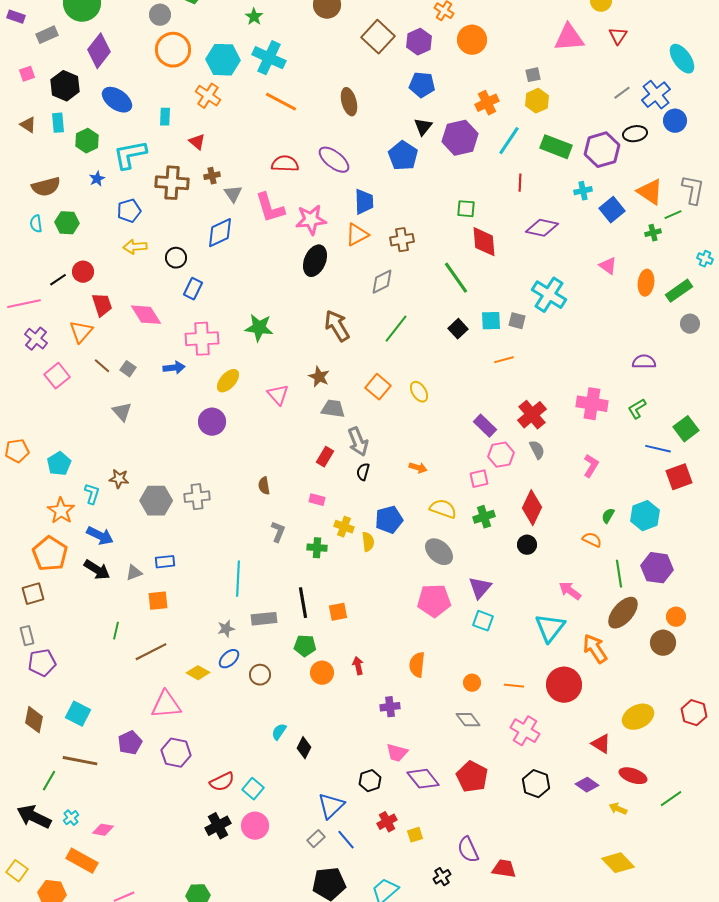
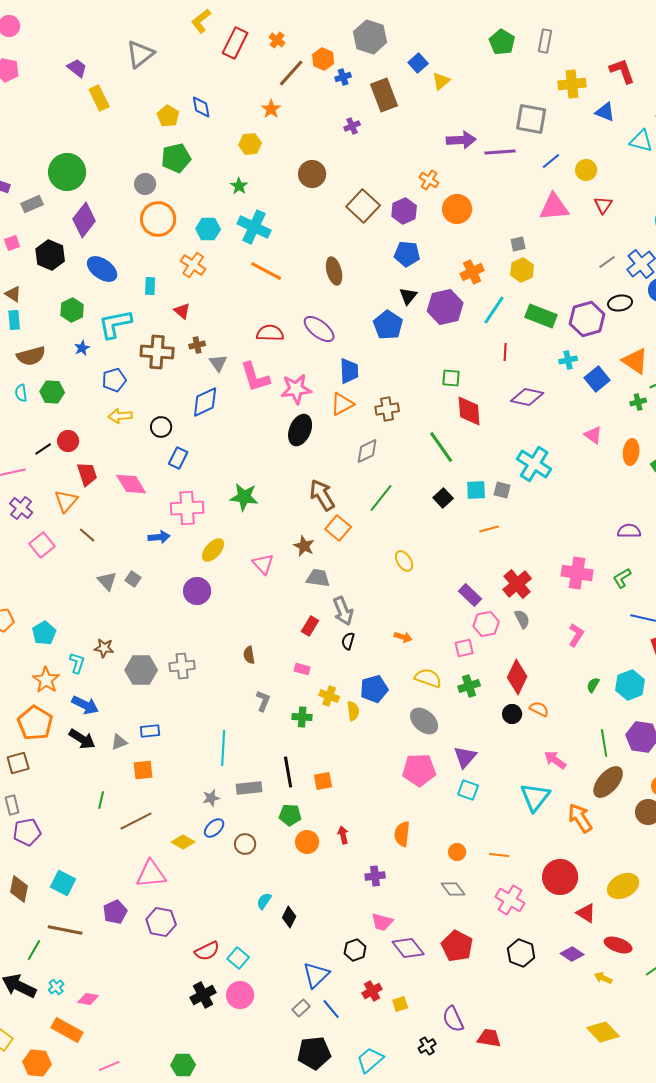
cyan hexagon: (223, 60) -> (208, 229), size x0.7
cyan rectangle: (58, 123) -> (14, 320), moved
gray square: (128, 369) -> (133, 579), moved
orange square: (378, 387) -> (338, 528), moved
orange semicircle: (592, 540) -> (539, 709), moved
red circle: (564, 685) -> (560, 877), moved

